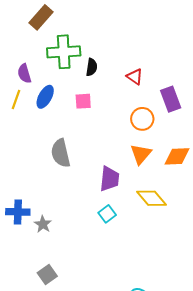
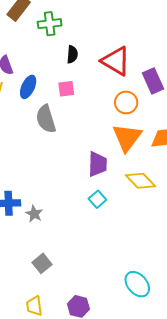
green cross: (64, 52) -> (50, 24), moved, size x0.7
red triangle: (135, 77) -> (116, 61), size x1.8
gray semicircle: (61, 153) -> (46, 119), moved
orange triangle: (141, 154) -> (127, 137), size x1.4

